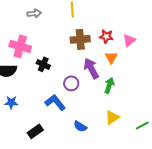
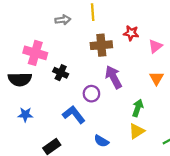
gray arrow: (34, 13) -> (63, 20), moved
red star: (106, 36) -> (131, 33), moved
orange triangle: (111, 57) -> (156, 78), moved
green arrow: (109, 85) -> (138, 108), moved

